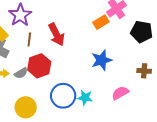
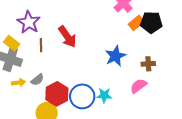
orange rectangle: (101, 22) -> (136, 23), moved
red hexagon: (39, 66) -> (57, 94), moved
brown cross: (144, 71) -> (148, 64), moved

